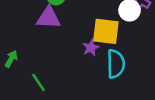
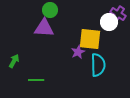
green line: (39, 83) -> (36, 80), turned -56

